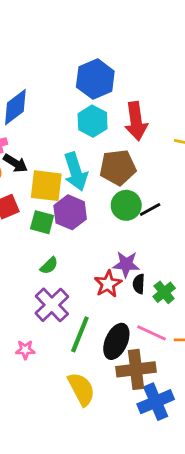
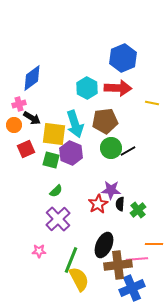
blue hexagon: (95, 79) -> (123, 58), moved
red arrow: (136, 121) -> (118, 88), turned -80
pink line: (151, 333) -> (137, 259), moved, turned -30
green line: (80, 334) -> (71, 260), moved

